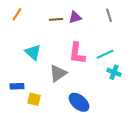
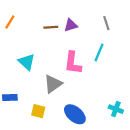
cyan line: (105, 54) -> (99, 52), moved, turned -42
cyan cross: (114, 72) -> (116, 109), moved
yellow square: (34, 99) -> (38, 111), moved

